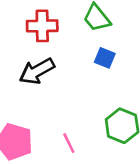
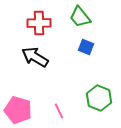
black arrow: (37, 71) -> (35, 57), turned 60

